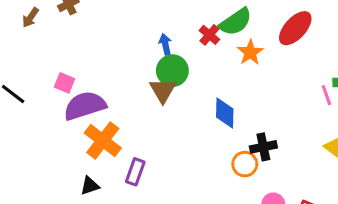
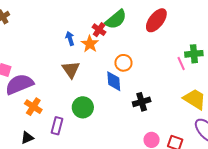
orange star: (250, 52) -> (90, 44), moved
green circle: (172, 71) -> (83, 107), moved
orange cross: (103, 141) -> (33, 107), size x0.7
orange circle: (245, 164) -> (123, 63), moved

